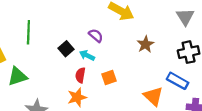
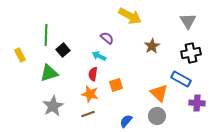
black square: (66, 49) -> (63, 50), moved
green triangle: (17, 76) -> (49, 73), moved
orange square: (109, 77) -> (116, 85), moved
orange star: (77, 97) -> (90, 94), turned 30

